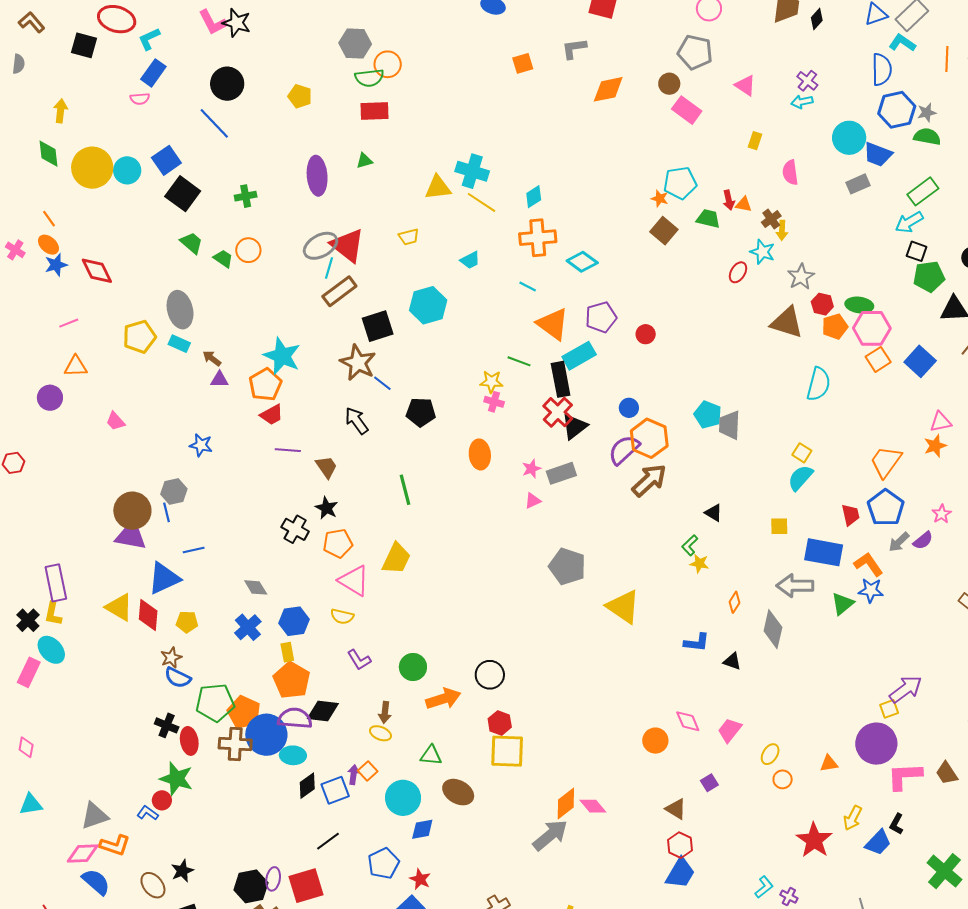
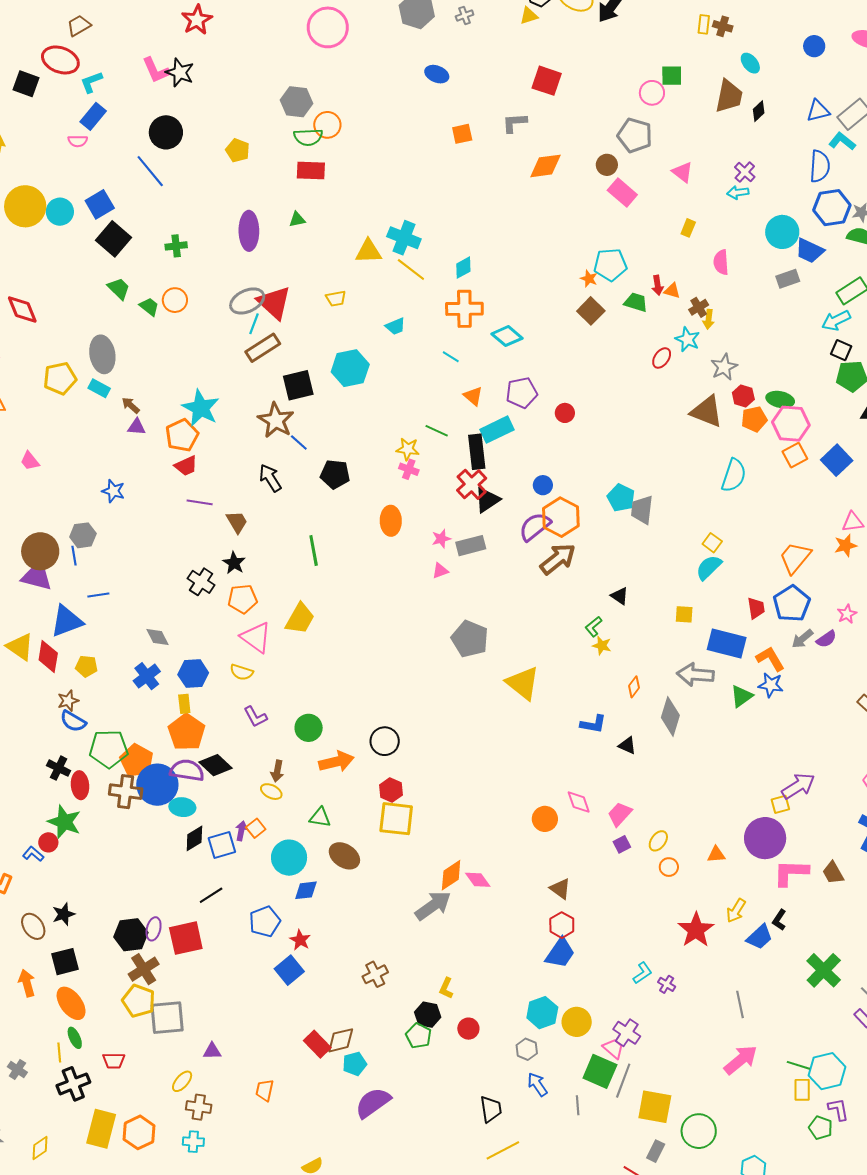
orange triangle: (553, 324) -> (473, 396), size x0.6
black diamond: (323, 711) -> (216, 765), turned 32
purple square: (709, 783) -> (622, 844), moved

